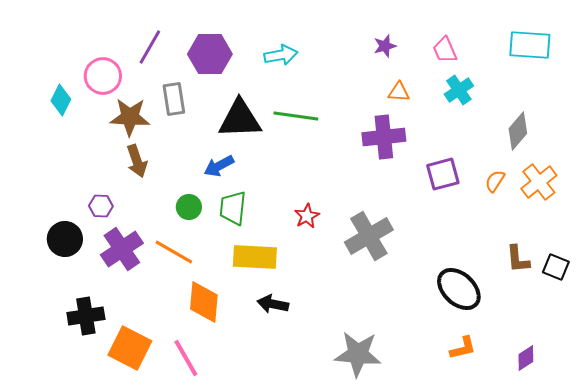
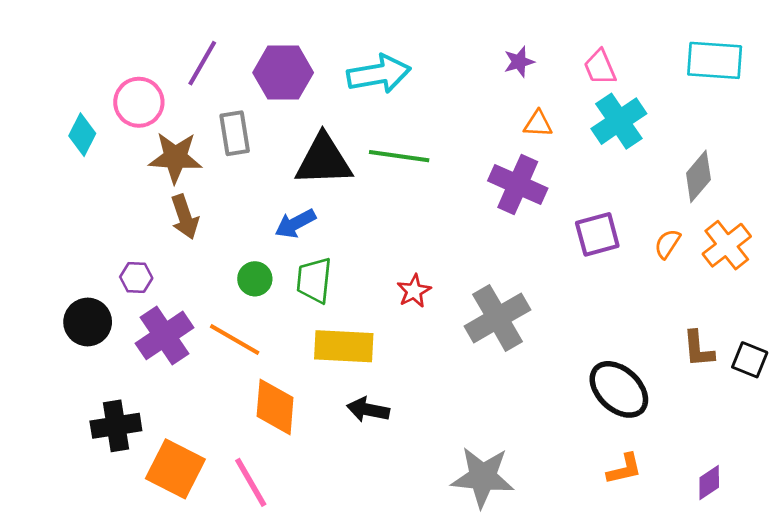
cyan arrow: (281, 55) -> (379, 74), size x1.4
cyan cross: (459, 90) -> (619, 121), size x1.4
purple cross: (384, 137) -> (518, 184), turned 30

